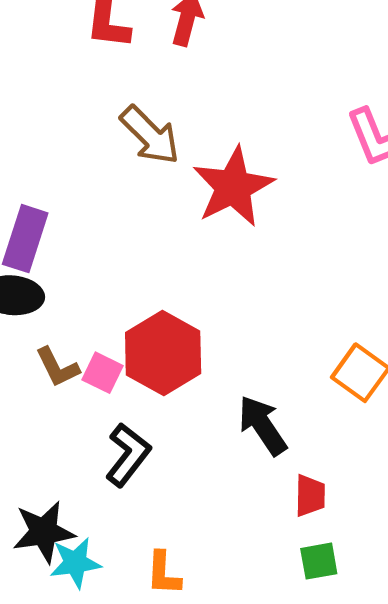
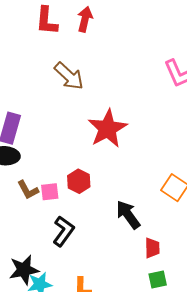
red star: (233, 187) -> (107, 129), moved
red hexagon: (163, 353) -> (79, 181), size x0.6
pink square: (103, 373) -> (50, 192), turned -30

